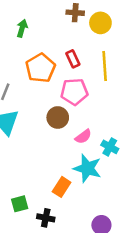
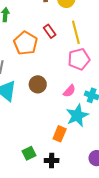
pink pentagon: (74, 92) -> (79, 59), moved
brown circle: (58, 117) -> (38, 84), moved
cyan star: (87, 168) -> (77, 115), turned -30

